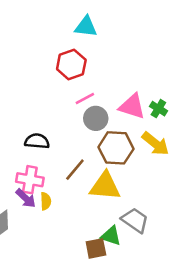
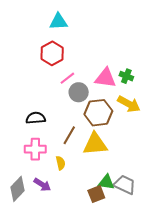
purple arrow: (26, 198) -> (42, 185), moved
yellow semicircle: (46, 201) -> (61, 163), moved
gray trapezoid: (135, 220) -> (125, 185), moved

